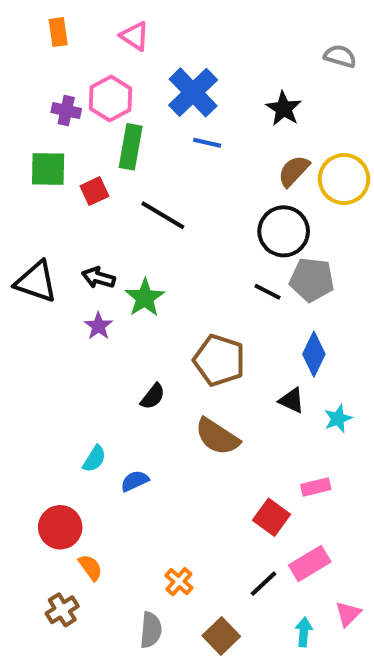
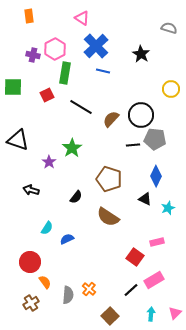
pink triangle: (135, 36) -> (82, 18), moved
green square: (48, 169) -> (13, 87), moved
brown semicircle: (294, 171) -> (111, 119), moved
yellow circle: (344, 179) -> (171, 89), size x0.7
black arrow: (98, 278) -> (31, 190), moved
black line: (268, 292) -> (133, 145), turned -32
pink triangle: (348, 614) -> (175, 313), moved
gray semicircle: (151, 630) -> (68, 295), moved

